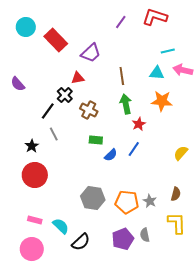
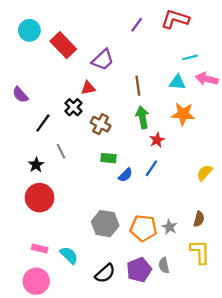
black line: (48, 111) -> (43, 123), moved
black semicircle: (81, 242) -> (105, 273), moved

